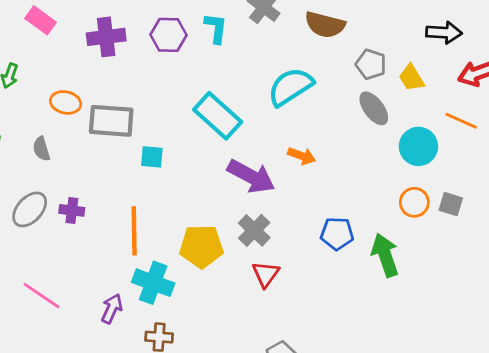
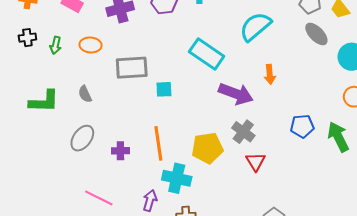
orange ellipse: (66, 102) -> (91, 45), moved
orange arrow: (302, 156) -> (270, 74), turned 72
purple cross: (72, 210) -> (120, 151), moved

